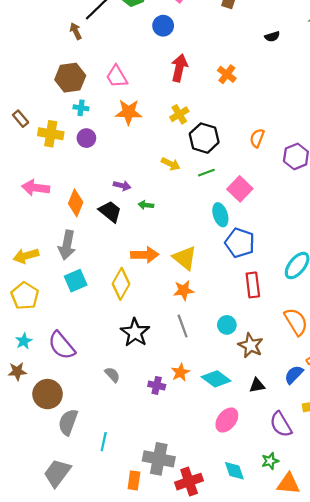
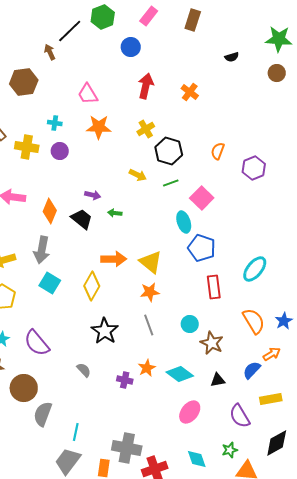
brown hexagon: (70, 78) -> (24, 82), moved
cyan square: (76, 281) -> (50, 283), turned -35
gray trapezoid: (57, 473) -> (68, 461), moved

